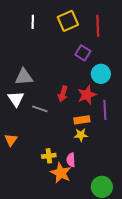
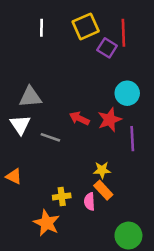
purple square: (83, 53) -> (107, 48), moved
red arrow: (63, 94) -> (79, 118), turned 98
orange rectangle: (82, 120) -> (103, 190), moved, turned 56
orange triangle: (11, 140) -> (14, 176), turned -40
orange star: (61, 173) -> (47, 223), moved

